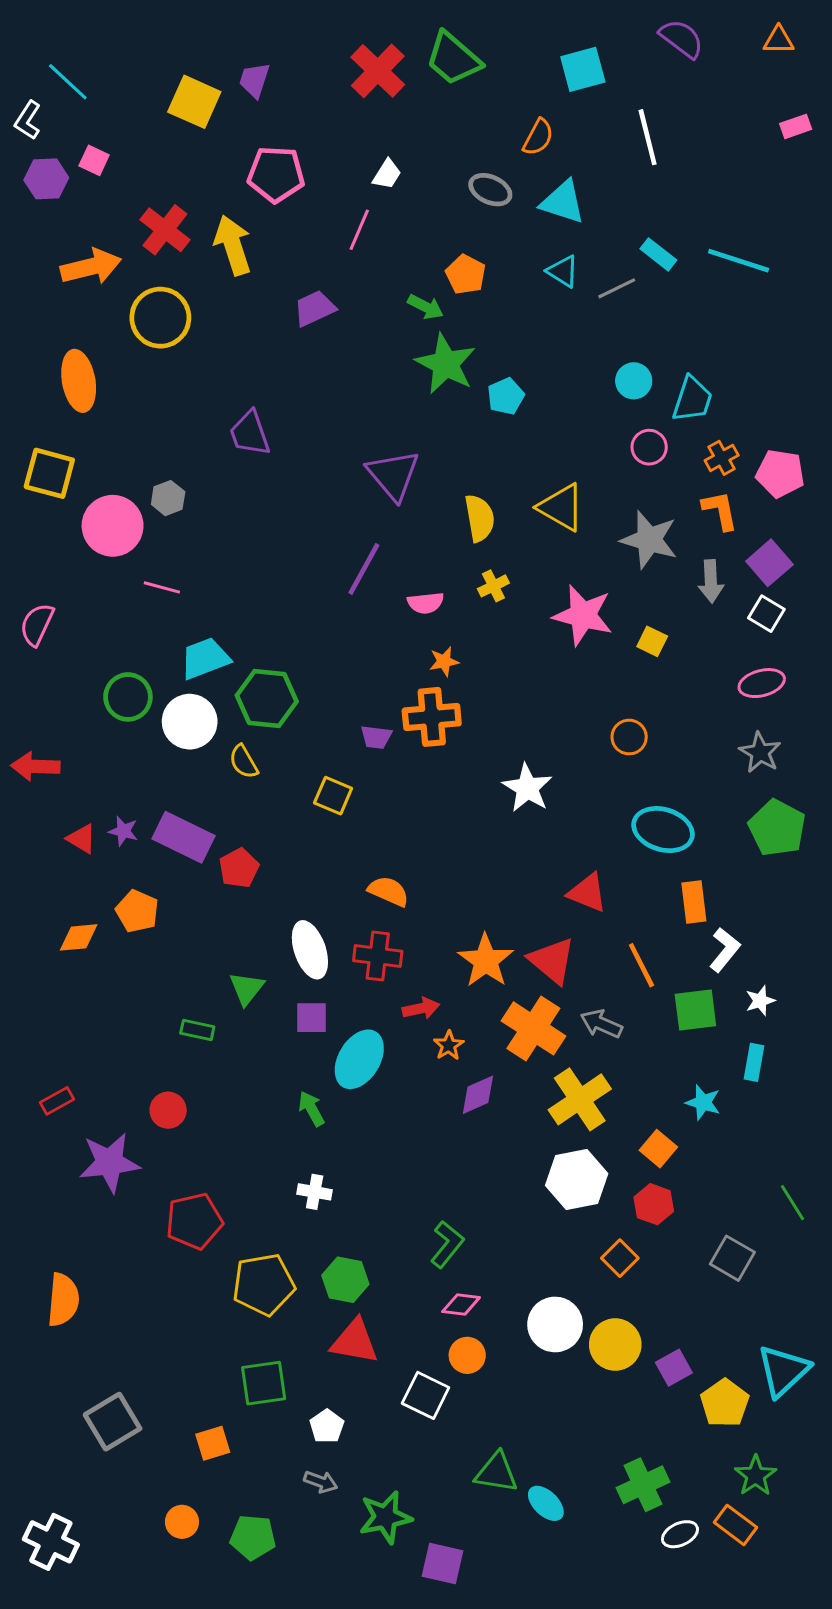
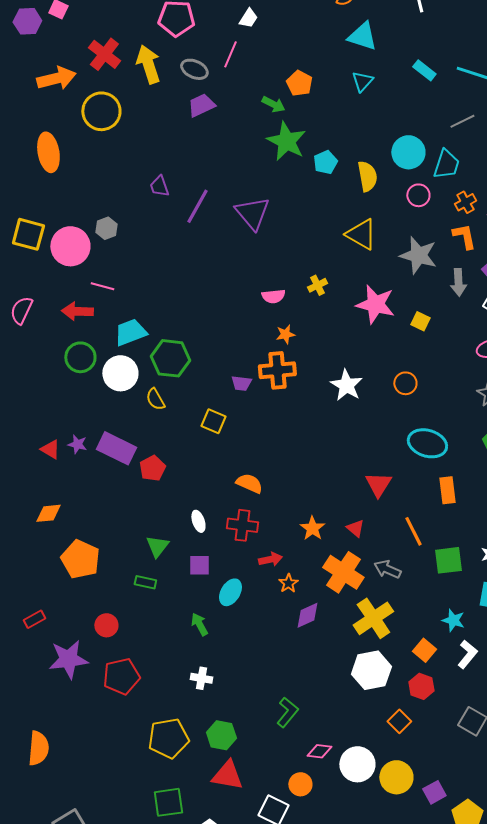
gray ellipse: (490, 190) -> (194, 69), moved
cyan triangle: (563, 271) -> (362, 81), turned 40
gray line: (617, 288) -> (462, 121), moved
cyan circle: (634, 381) -> (408, 152), size x1.4
purple trapezoid: (250, 433) -> (159, 186), size x0.7
yellow square: (49, 473) -> (28, 234), moved
yellow semicircle: (480, 518) -> (367, 176), moved
purple line: (364, 569) -> (197, 206), moved
red arrow: (35, 766) -> (77, 311), moved
white star: (527, 788) -> (346, 385), moved
red triangle: (587, 893) -> (378, 484), turned 40
orange pentagon: (137, 911) -> (80, 559), moved, size x1.4
white ellipse: (310, 950) -> (198, 521), size x0.6
white L-shape: (725, 950) -> (467, 654), moved
orange star: (486, 961) -> (312, 528), size x0.7
red triangle: (552, 961) -> (355, 528), size x0.6
green rectangle: (197, 1030) -> (145, 582), moved
cyan ellipse: (359, 1059) -> (230, 592), size x0.7
red pentagon: (194, 1221) -> (121, 676), moved
pink diamond: (461, 1304) -> (319, 751), moved

